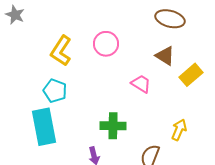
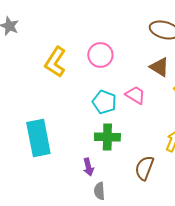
cyan pentagon: (55, 91) -> (104, 102), moved

